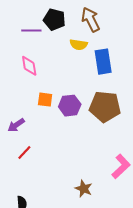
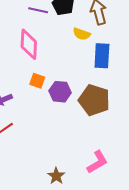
pink diamond: (29, 66) -> (29, 44), size x1.4

